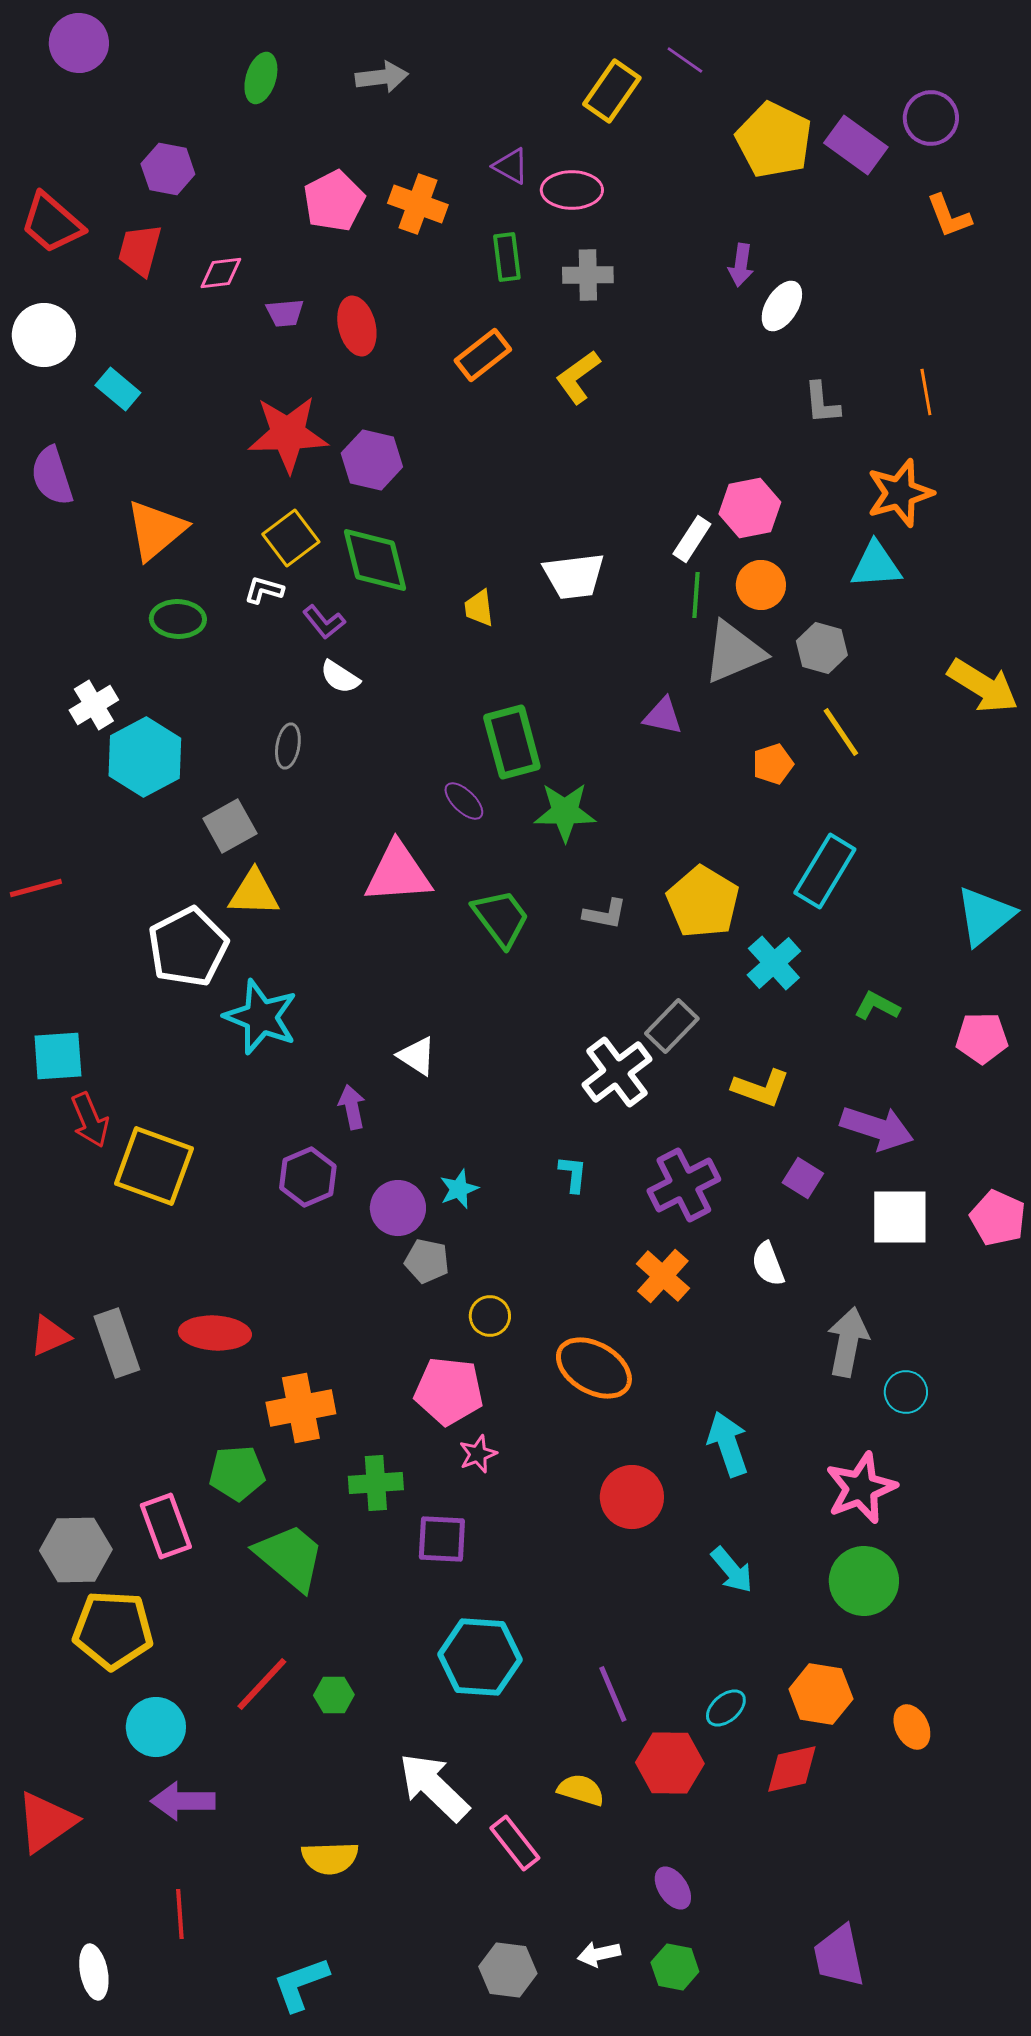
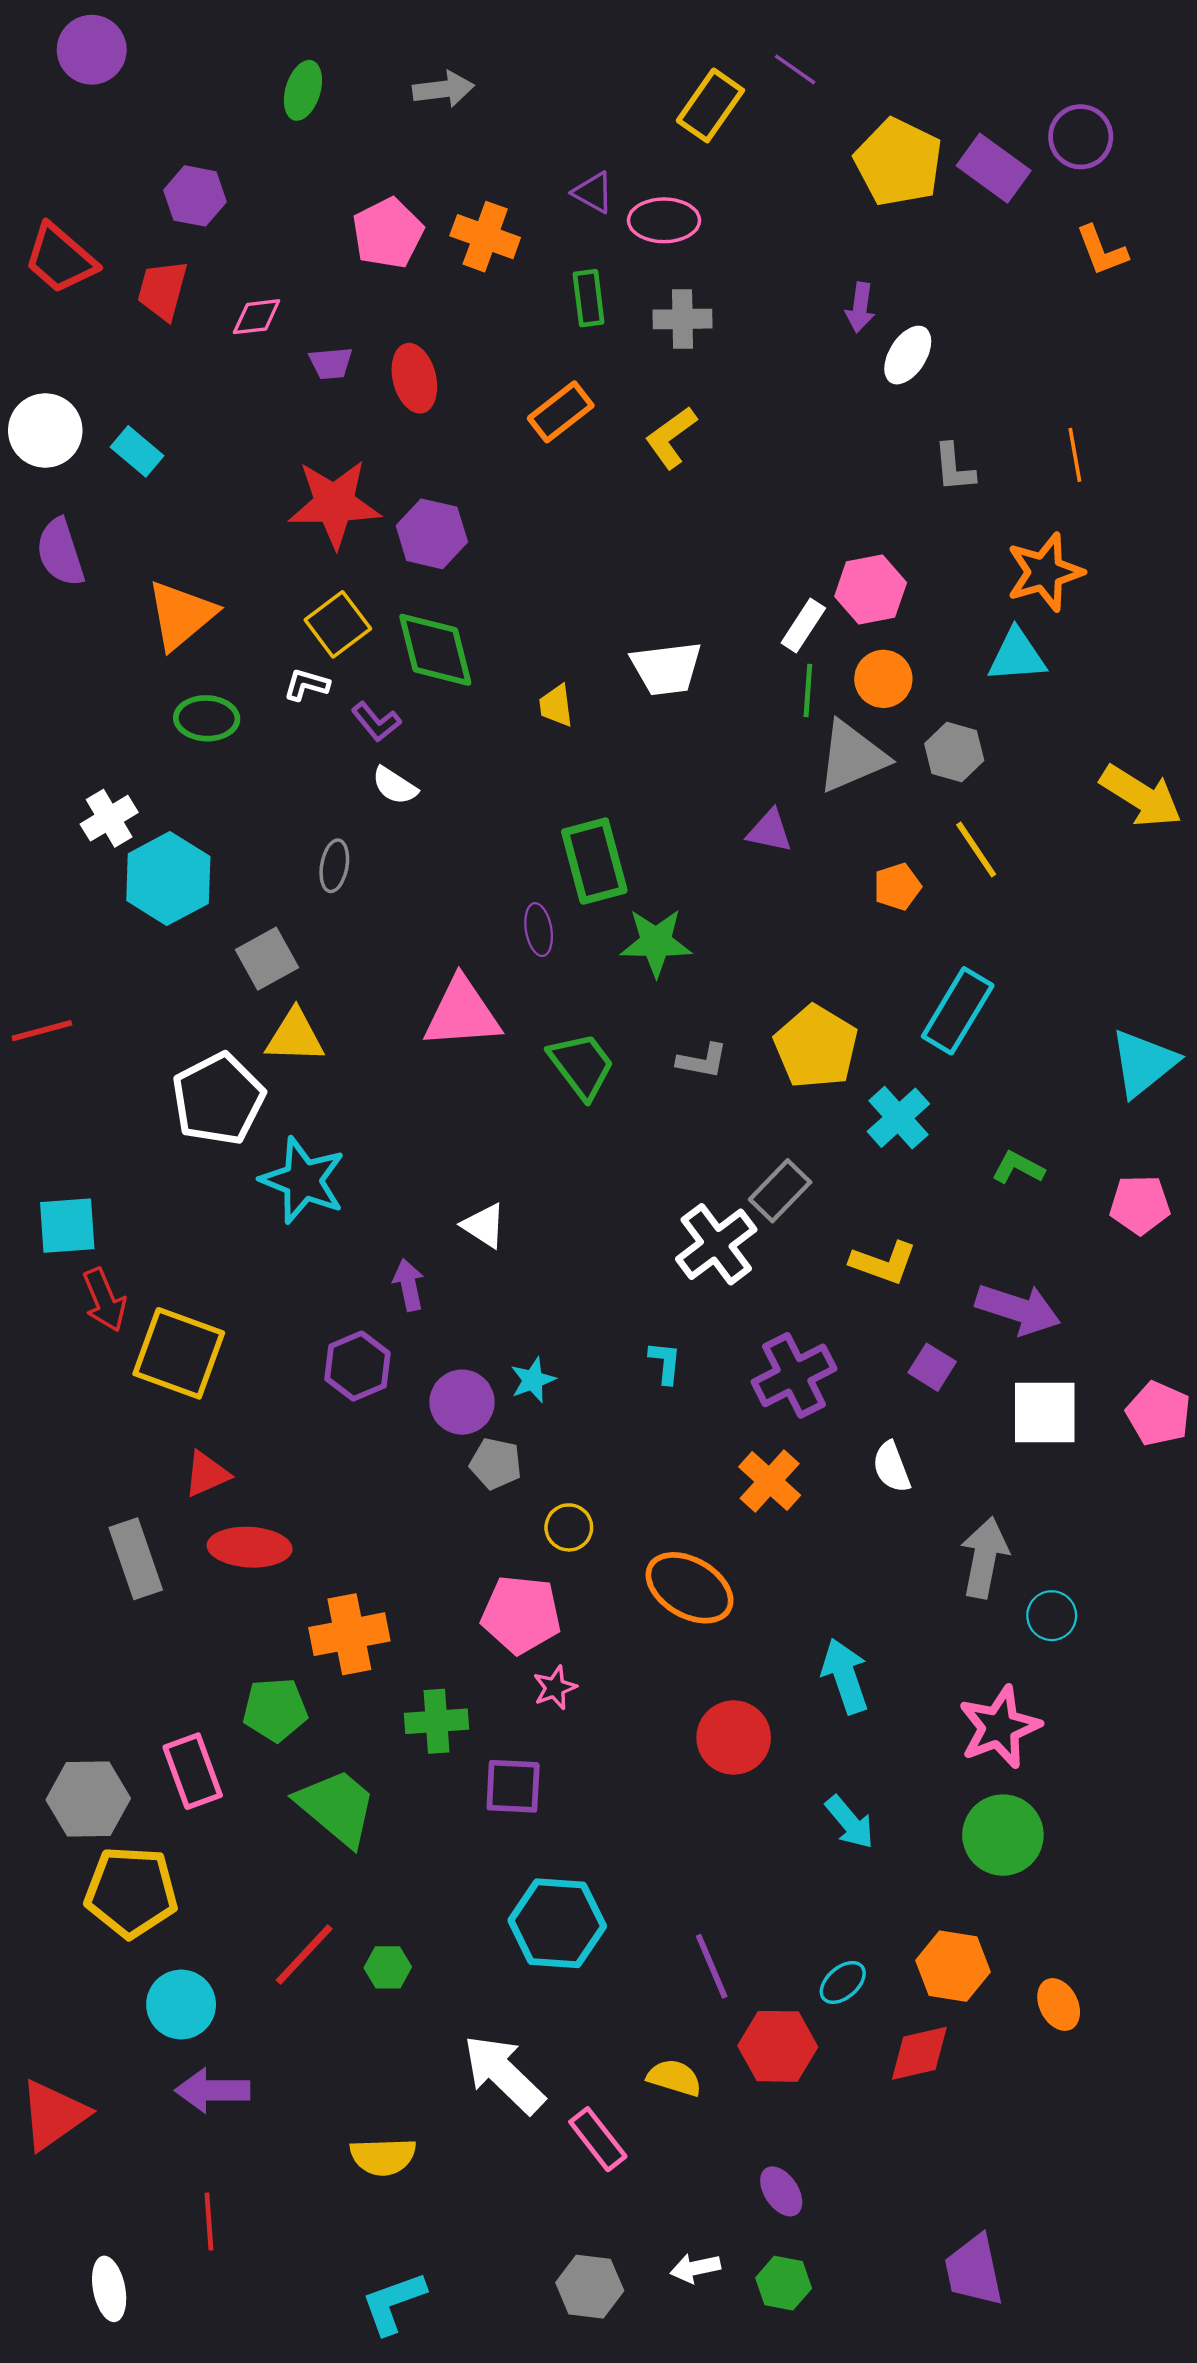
white circle: (44, 335) -> (45, 430), moved
purple ellipse: (464, 801) -> (539, 930), turned 36
red triangle: (50, 1336) -> (207, 1474), moved
cyan L-shape: (301, 1984) -> (394, 2303), moved

